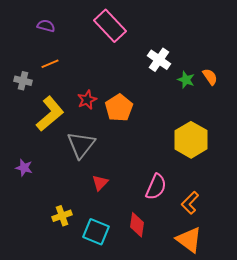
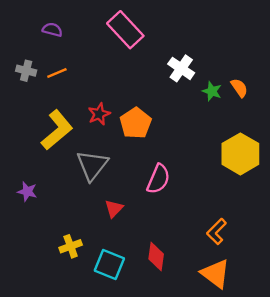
gray cross: (23, 81) -> (26, 71), moved
yellow hexagon: (191, 140) -> (240, 154), moved
pink semicircle: (156, 187) -> (158, 179), moved

